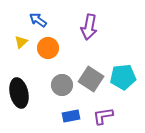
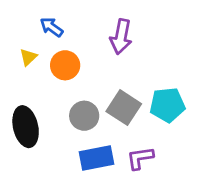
blue rectangle: (71, 116) -> (96, 158), size x1.4

